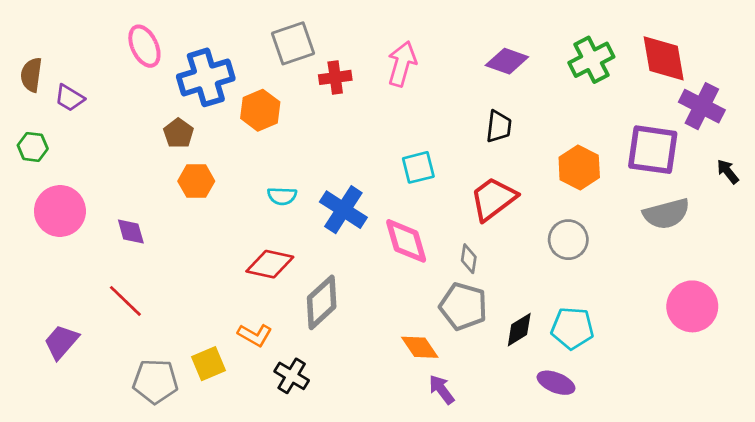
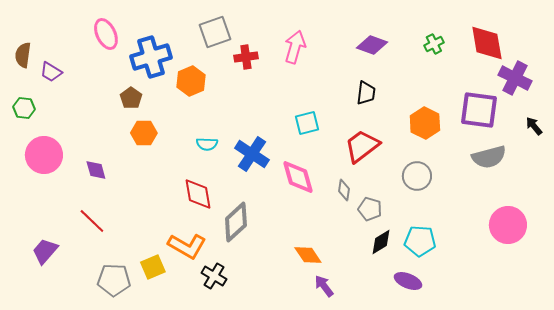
green cross: (591, 60) -> (434, 44), size x0.6
red diamond: (270, 264) -> (198, 194), turned 68
gray pentagon: (463, 306) -> (370, 209), moved, size x0.7
orange L-shape: (255, 335) -> (187, 246), size x1.5

